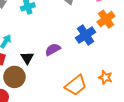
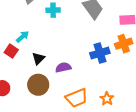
purple semicircle: (53, 49) -> (63, 67), moved
brown circle: (14, 77) -> (38, 85), moved

